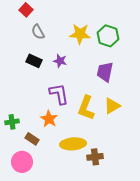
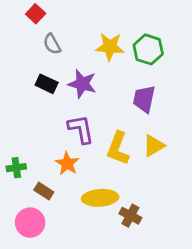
purple star: (60, 61) -> (82, 84), size x1.5
brown cross: (95, 157) -> (130, 216), turned 35

